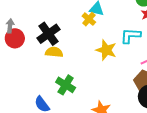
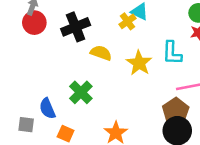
cyan L-shape: (131, 36) -> (172, 53), turned -105
yellow semicircle: (54, 52) -> (101, 53), moved

